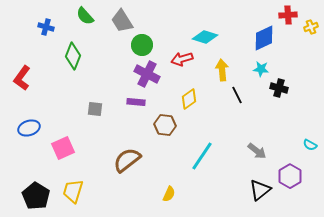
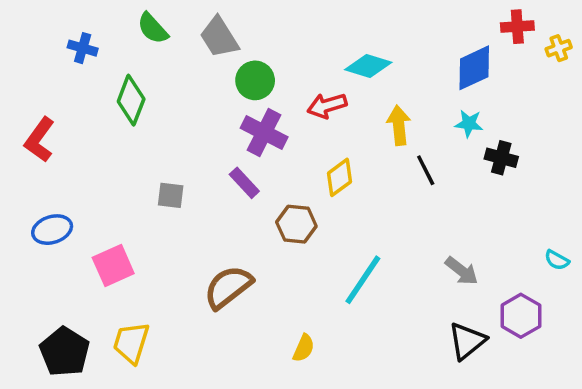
purple rectangle: (136, 102) -> (244, 183), turned 42

